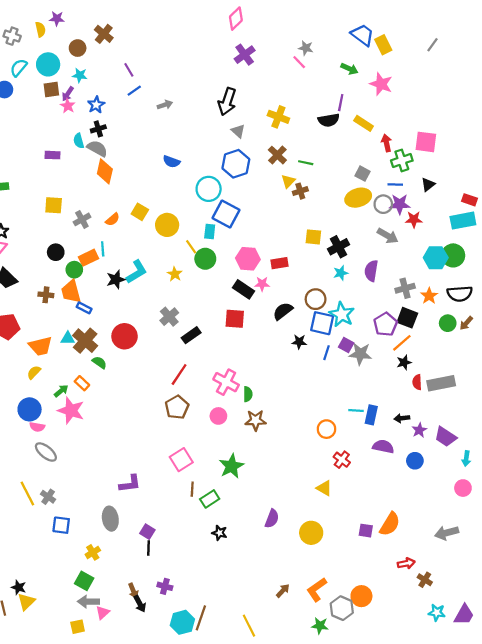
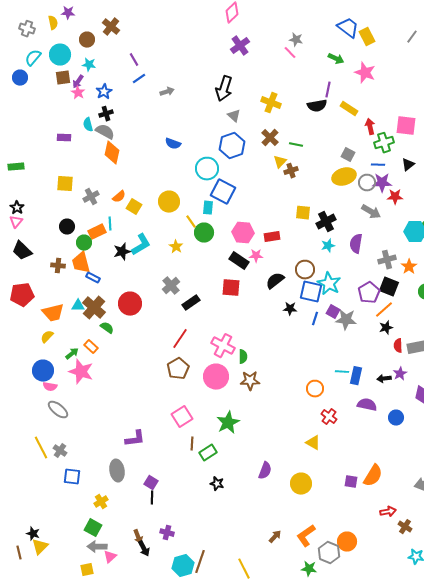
yellow square: (140, 212) -> (134, 207), moved
pink circle: (218, 416) -> (216, 377), size x1.6
purple star: (419, 430) -> (400, 374), moved

